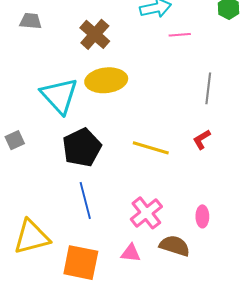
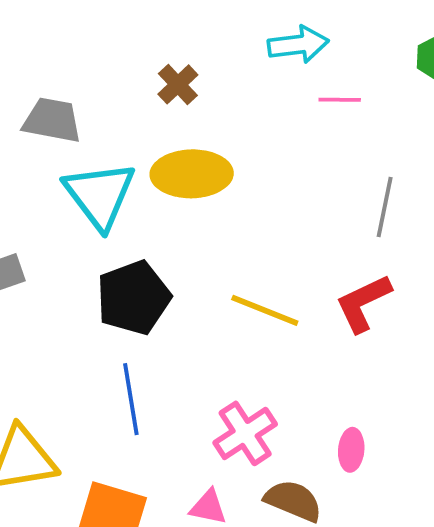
gray trapezoid: (31, 21) -> (52, 120), moved, size x1.4
brown cross: (95, 34) -> (178, 84), size x0.7
red L-shape: (202, 139) -> (363, 303), size x1.6

